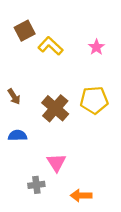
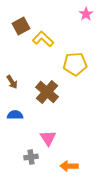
pink star: (96, 47) -> (86, 14), moved
yellow pentagon: (94, 100) -> (75, 64), moved

